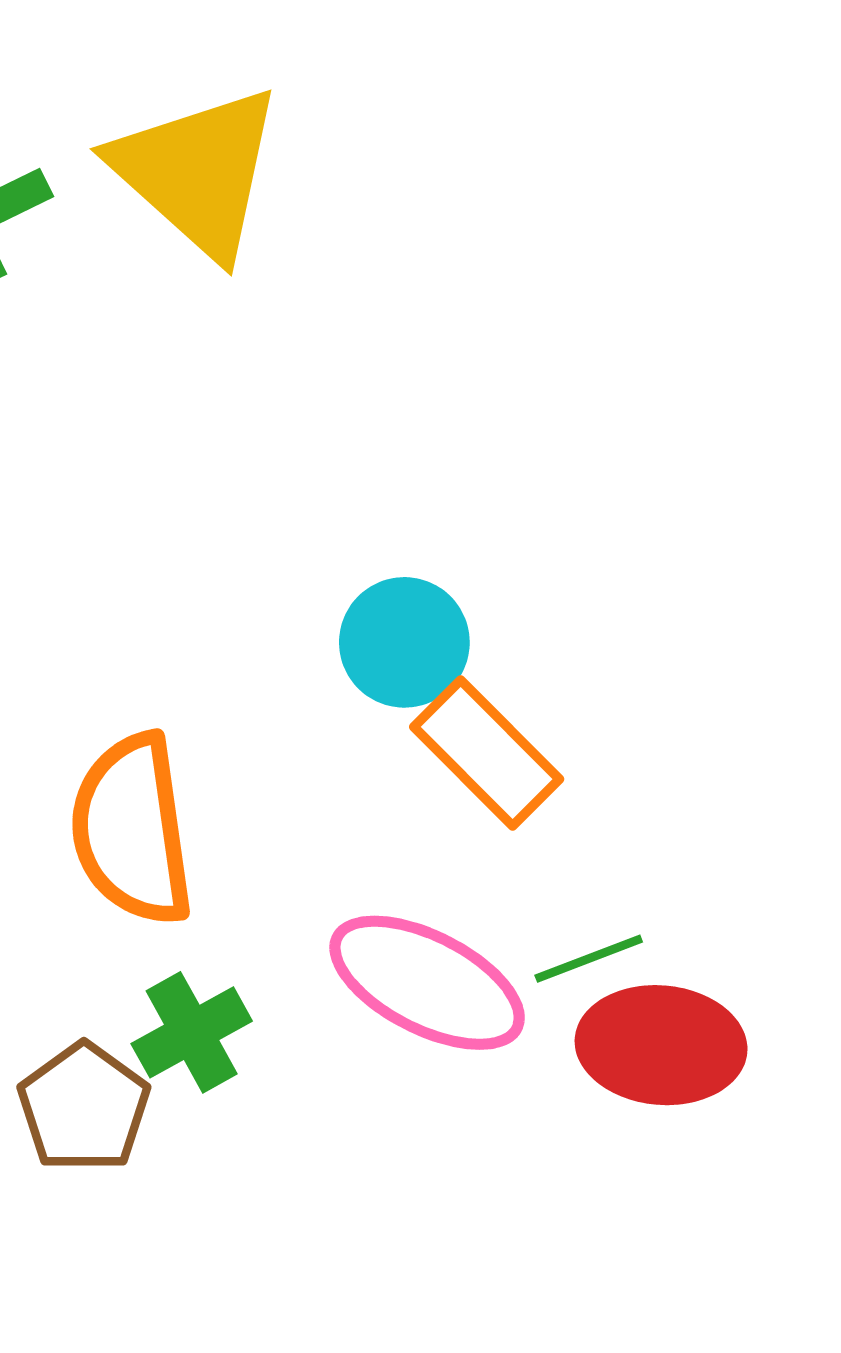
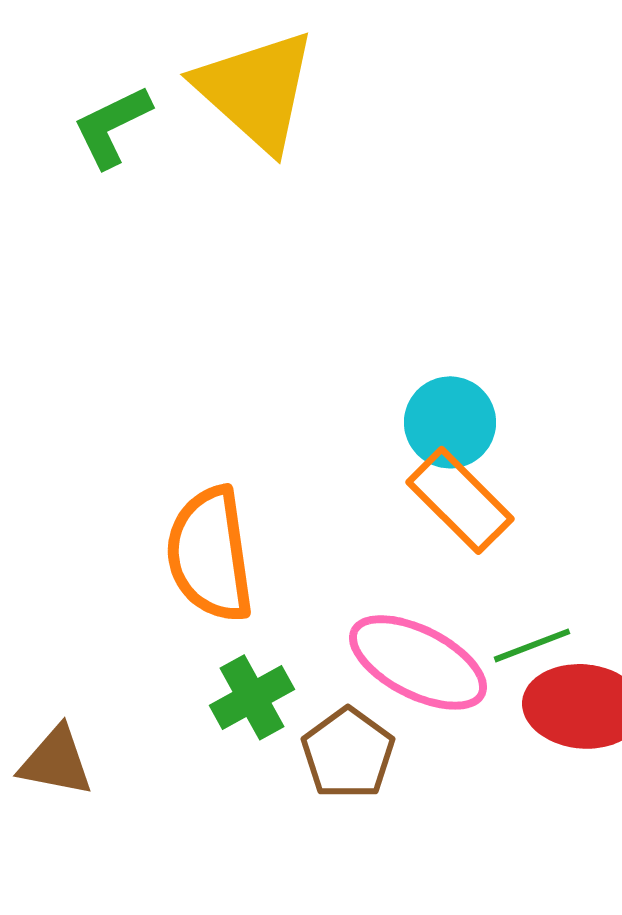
cyan circle: (404, 642) -> (450, 422), moved
brown pentagon: (84, 1108) -> (348, 753), moved

